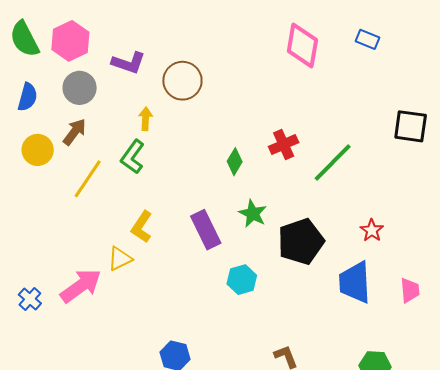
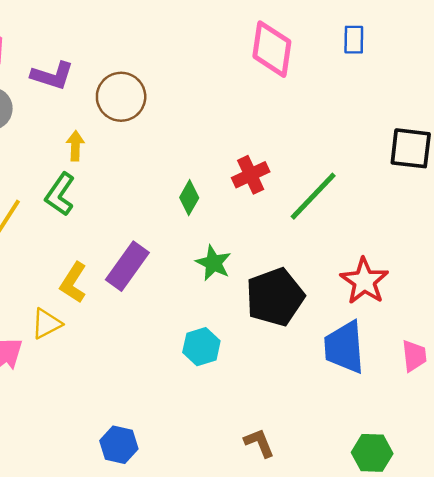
blue rectangle: (367, 39) -> (354, 40), turned 70
purple rectangle: (206, 230) -> (127, 266), moved, turned 63
red star: (372, 230) -> (364, 281), size x1.6

